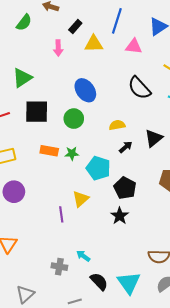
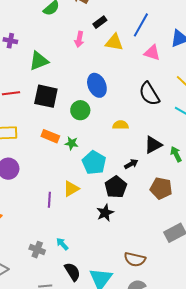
black arrow: (126, 147) -> (131, 164), moved

